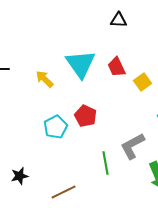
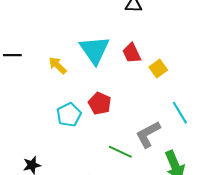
green line: (106, 163) -> (120, 152), turned -55

